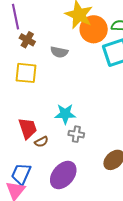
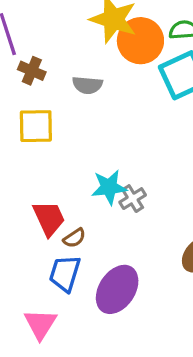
gray cross: (76, 134) -> (133, 199), moved, turned -35
blue trapezoid: (21, 174) -> (65, 273), moved

